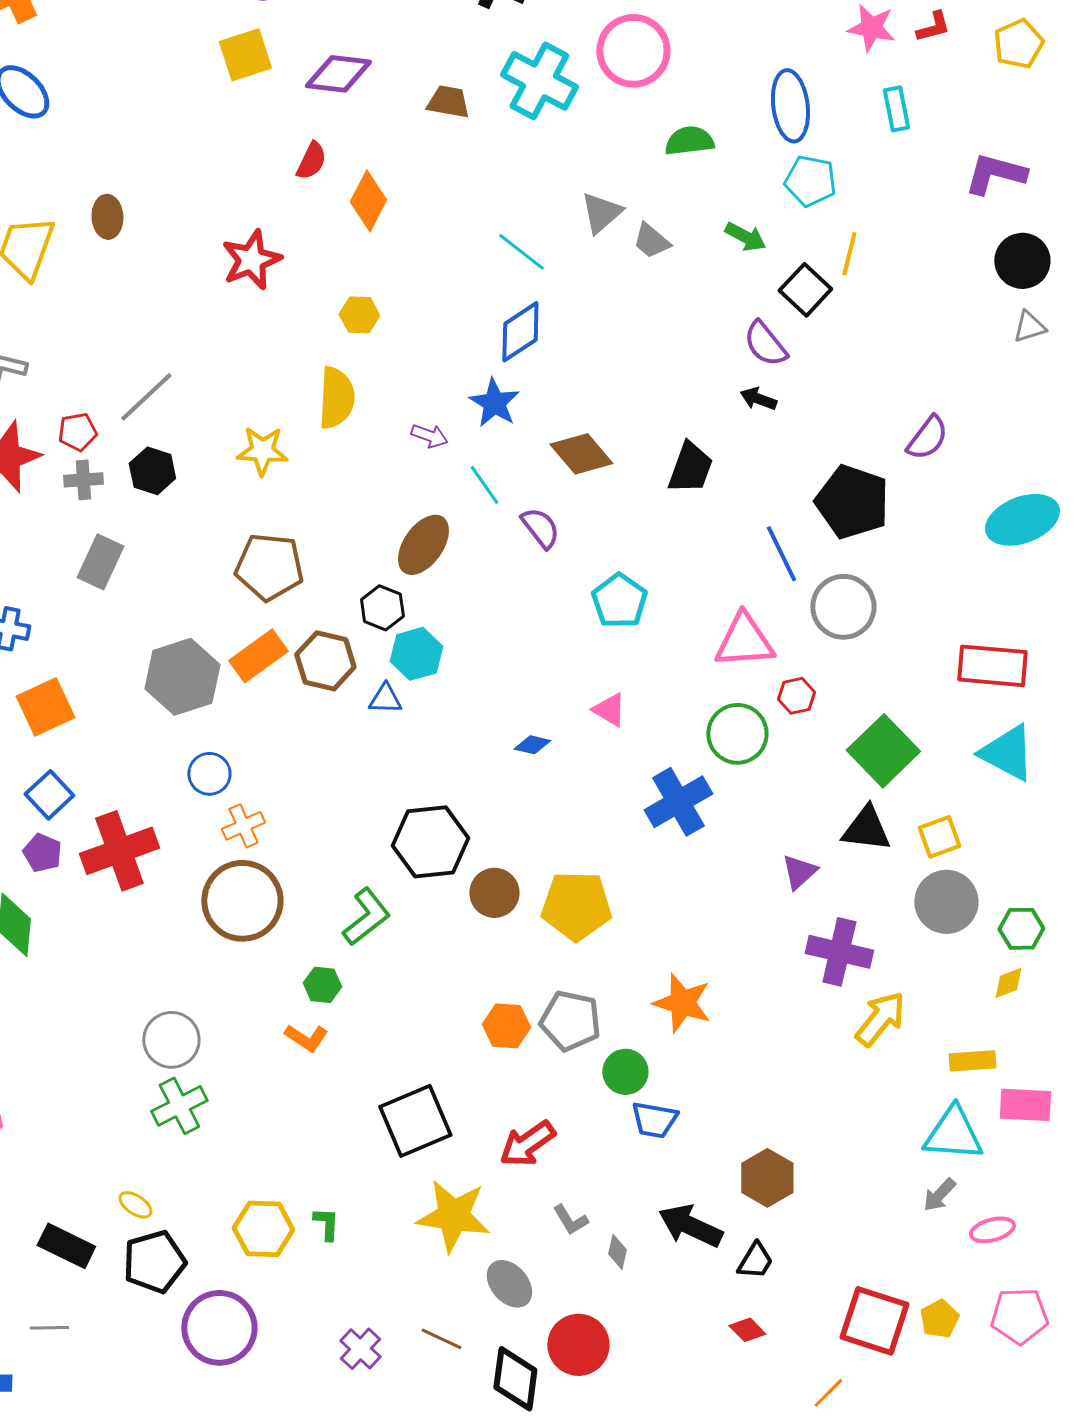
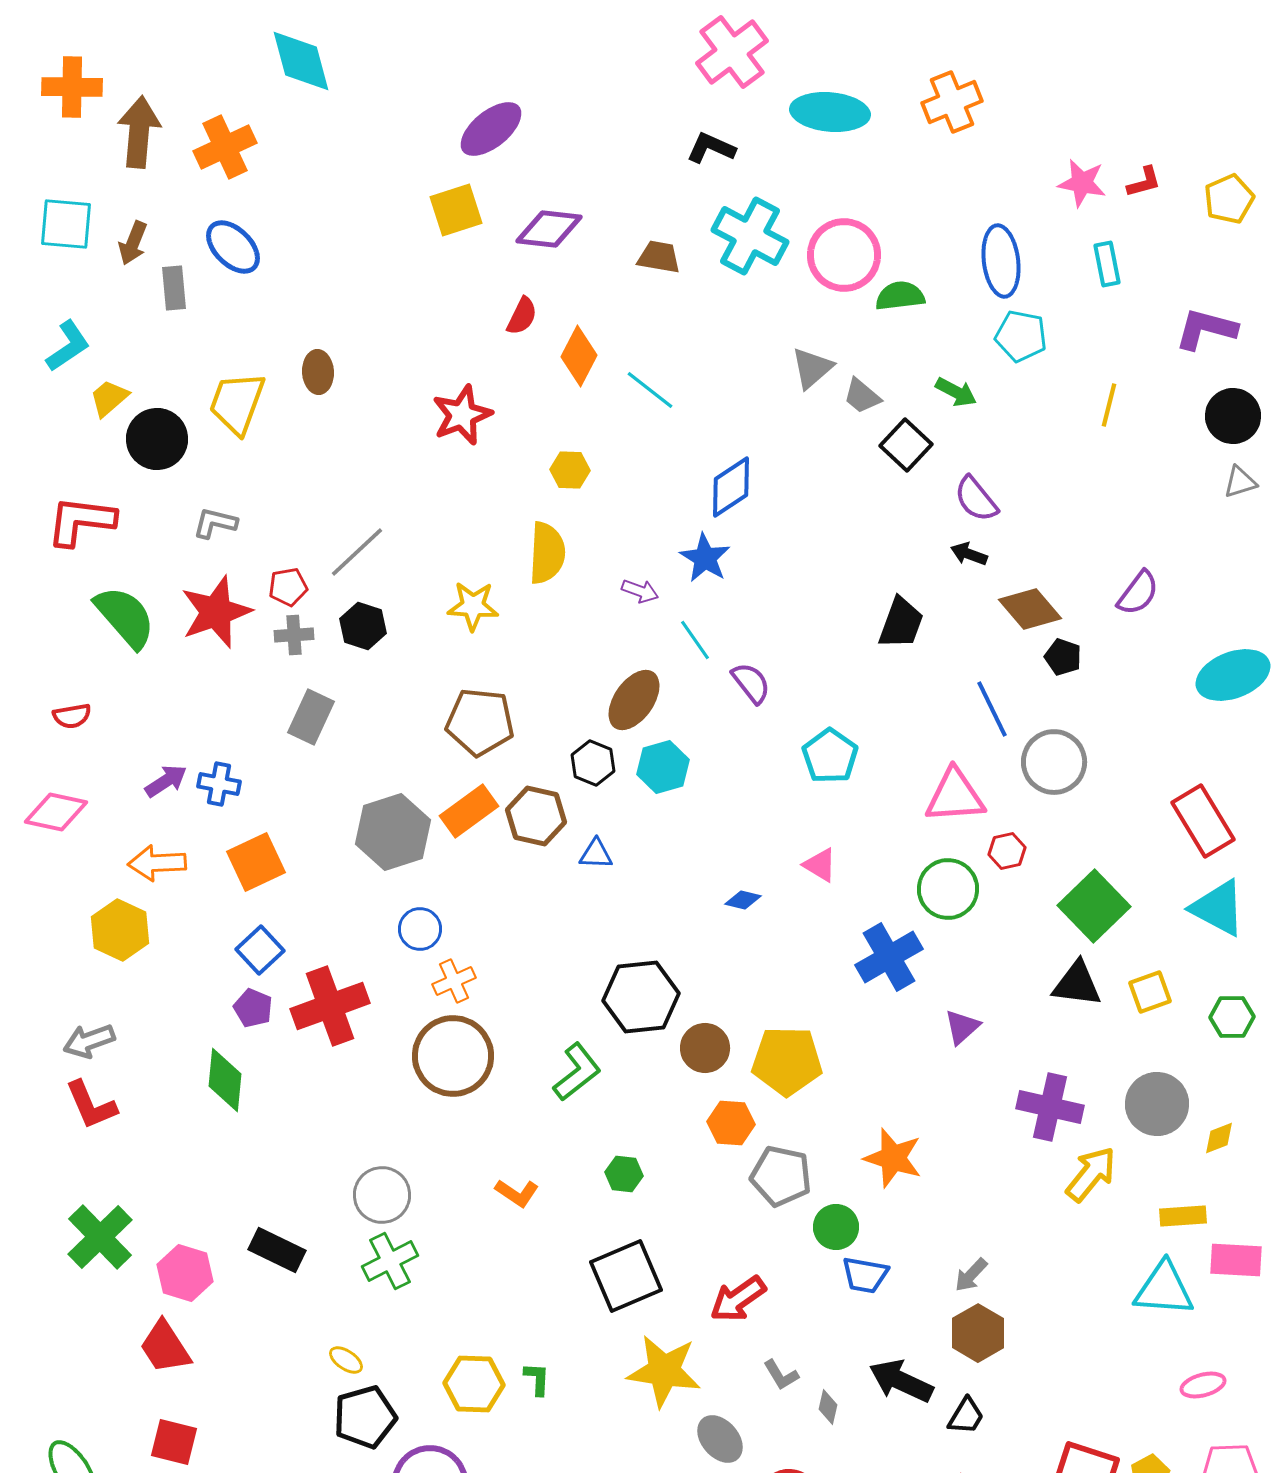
pink circle: (633, 51) -> (844, 255), moved
cyan line: (521, 252) -> (650, 390), moved
yellow line: (849, 254) -> (1109, 405), moved
black square: (805, 290) -> (906, 445), moved
brown diamond: (581, 454) -> (1030, 609), moved
black pentagon: (852, 502) -> (1063, 657), size x0.5
cyan hexagon: (416, 654) -> (663, 767), moved
red rectangle: (992, 666) -> (1203, 821), turned 54
purple triangle: (799, 872) -> (962, 1027), moved
gray circle: (946, 902) -> (1157, 1104), moved
green hexagon: (1021, 929) -> (1232, 1017), moved
green hexagon: (322, 985) -> (624, 1174), moved
orange hexagon: (506, 1026) -> (731, 1123), moved
gray arrow: (939, 1195) -> (971, 1275), moved
black rectangle: (66, 1246) -> (277, 1250), moved

